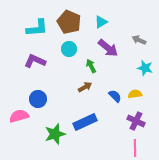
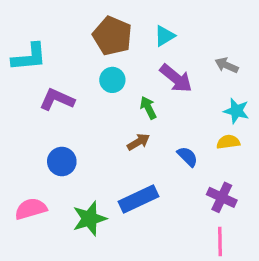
cyan L-shape: (37, 28) -> (29, 57), moved
yellow semicircle: (135, 94) -> (228, 142), moved
pink semicircle: (19, 116) -> (31, 209), moved

